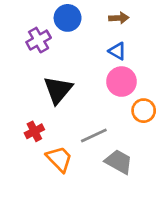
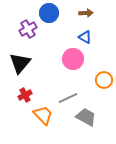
pink circle: (121, 82) -> (73, 59), moved
black triangle: (58, 90) -> (20, 63), moved

